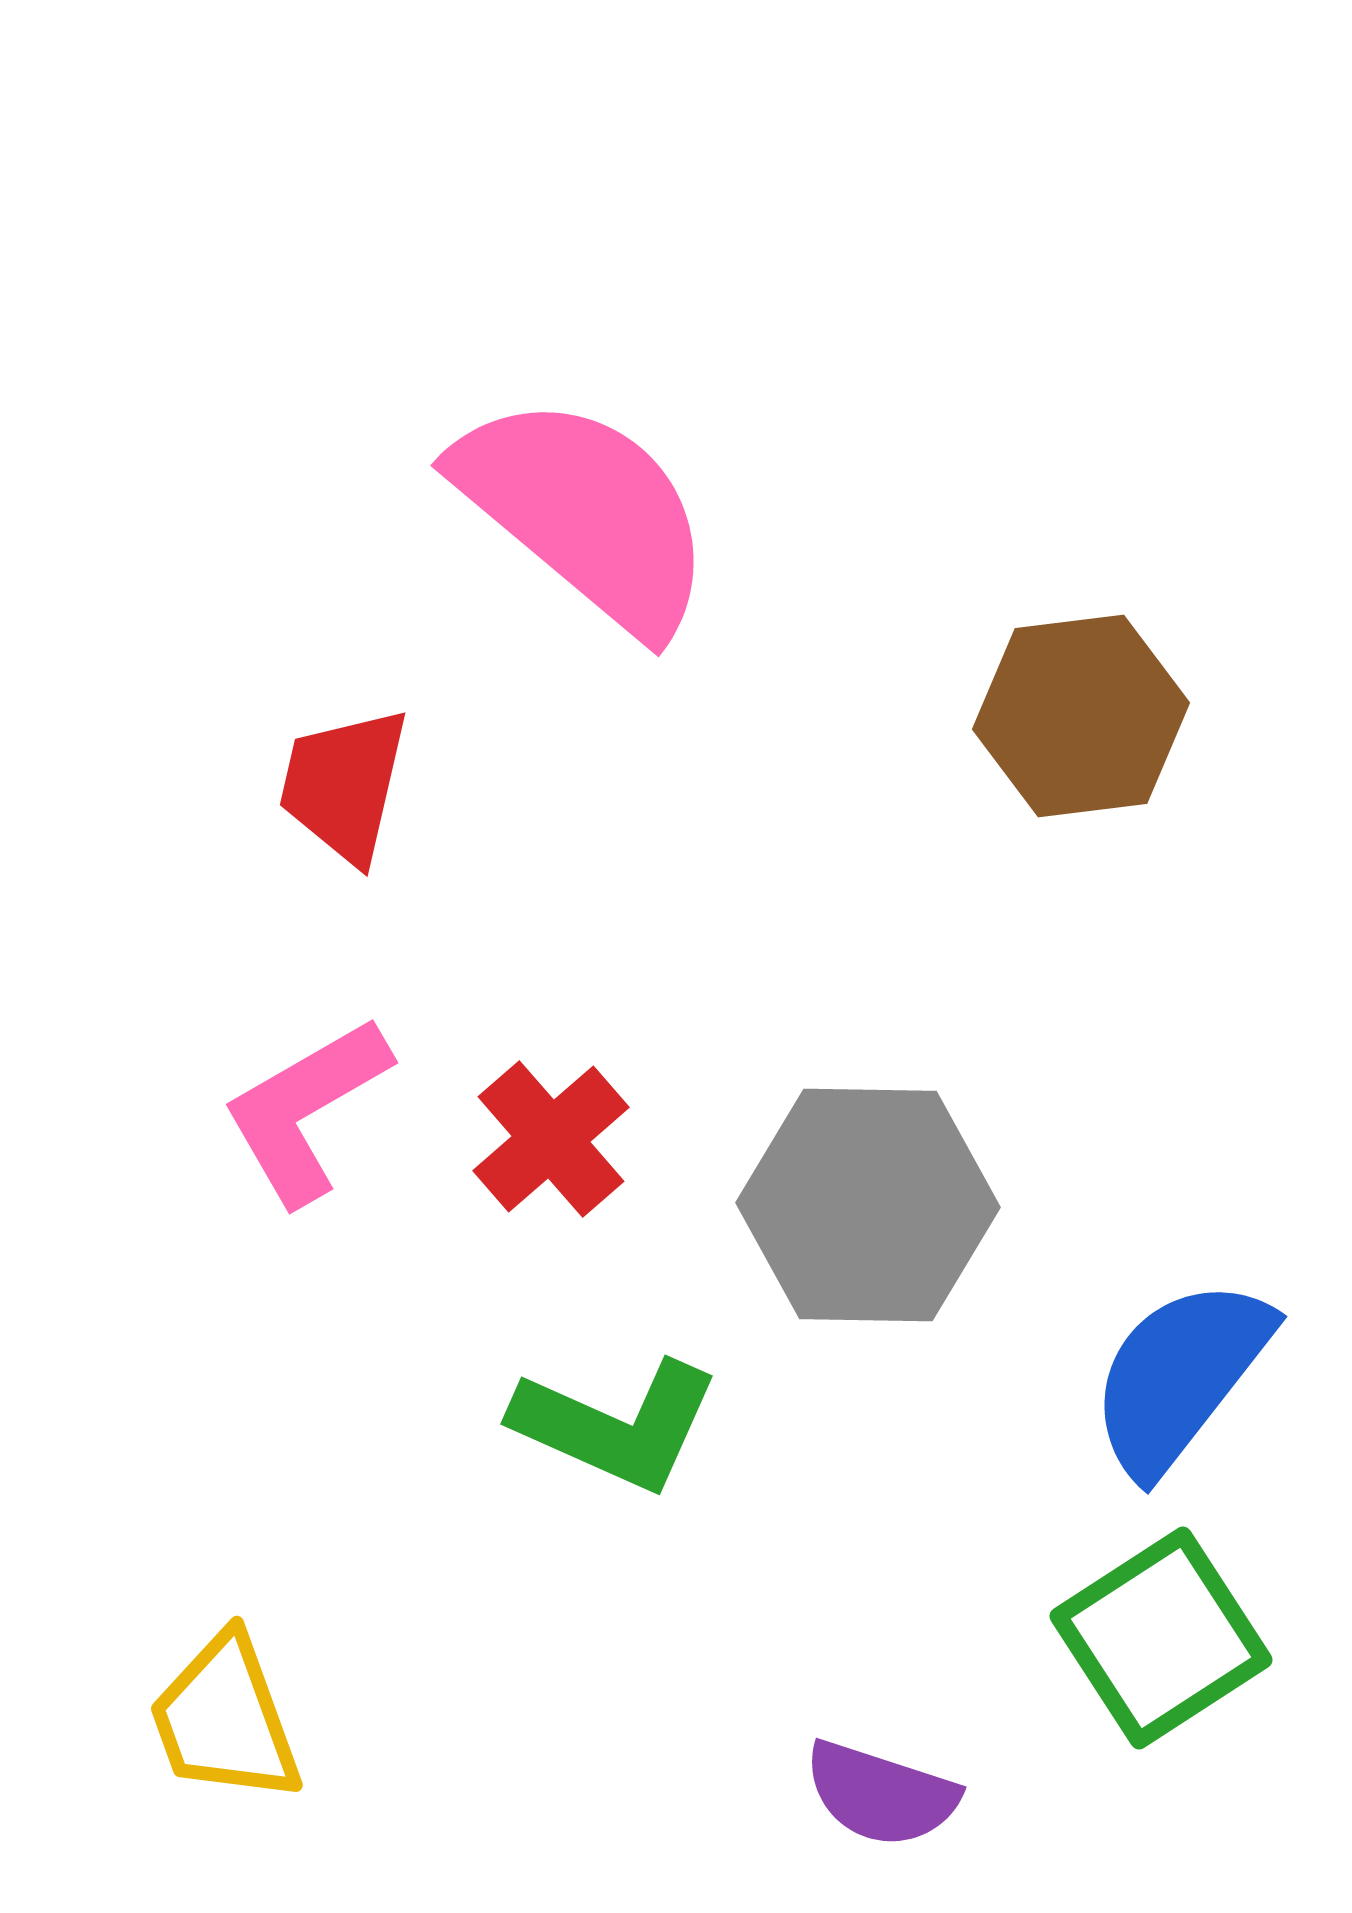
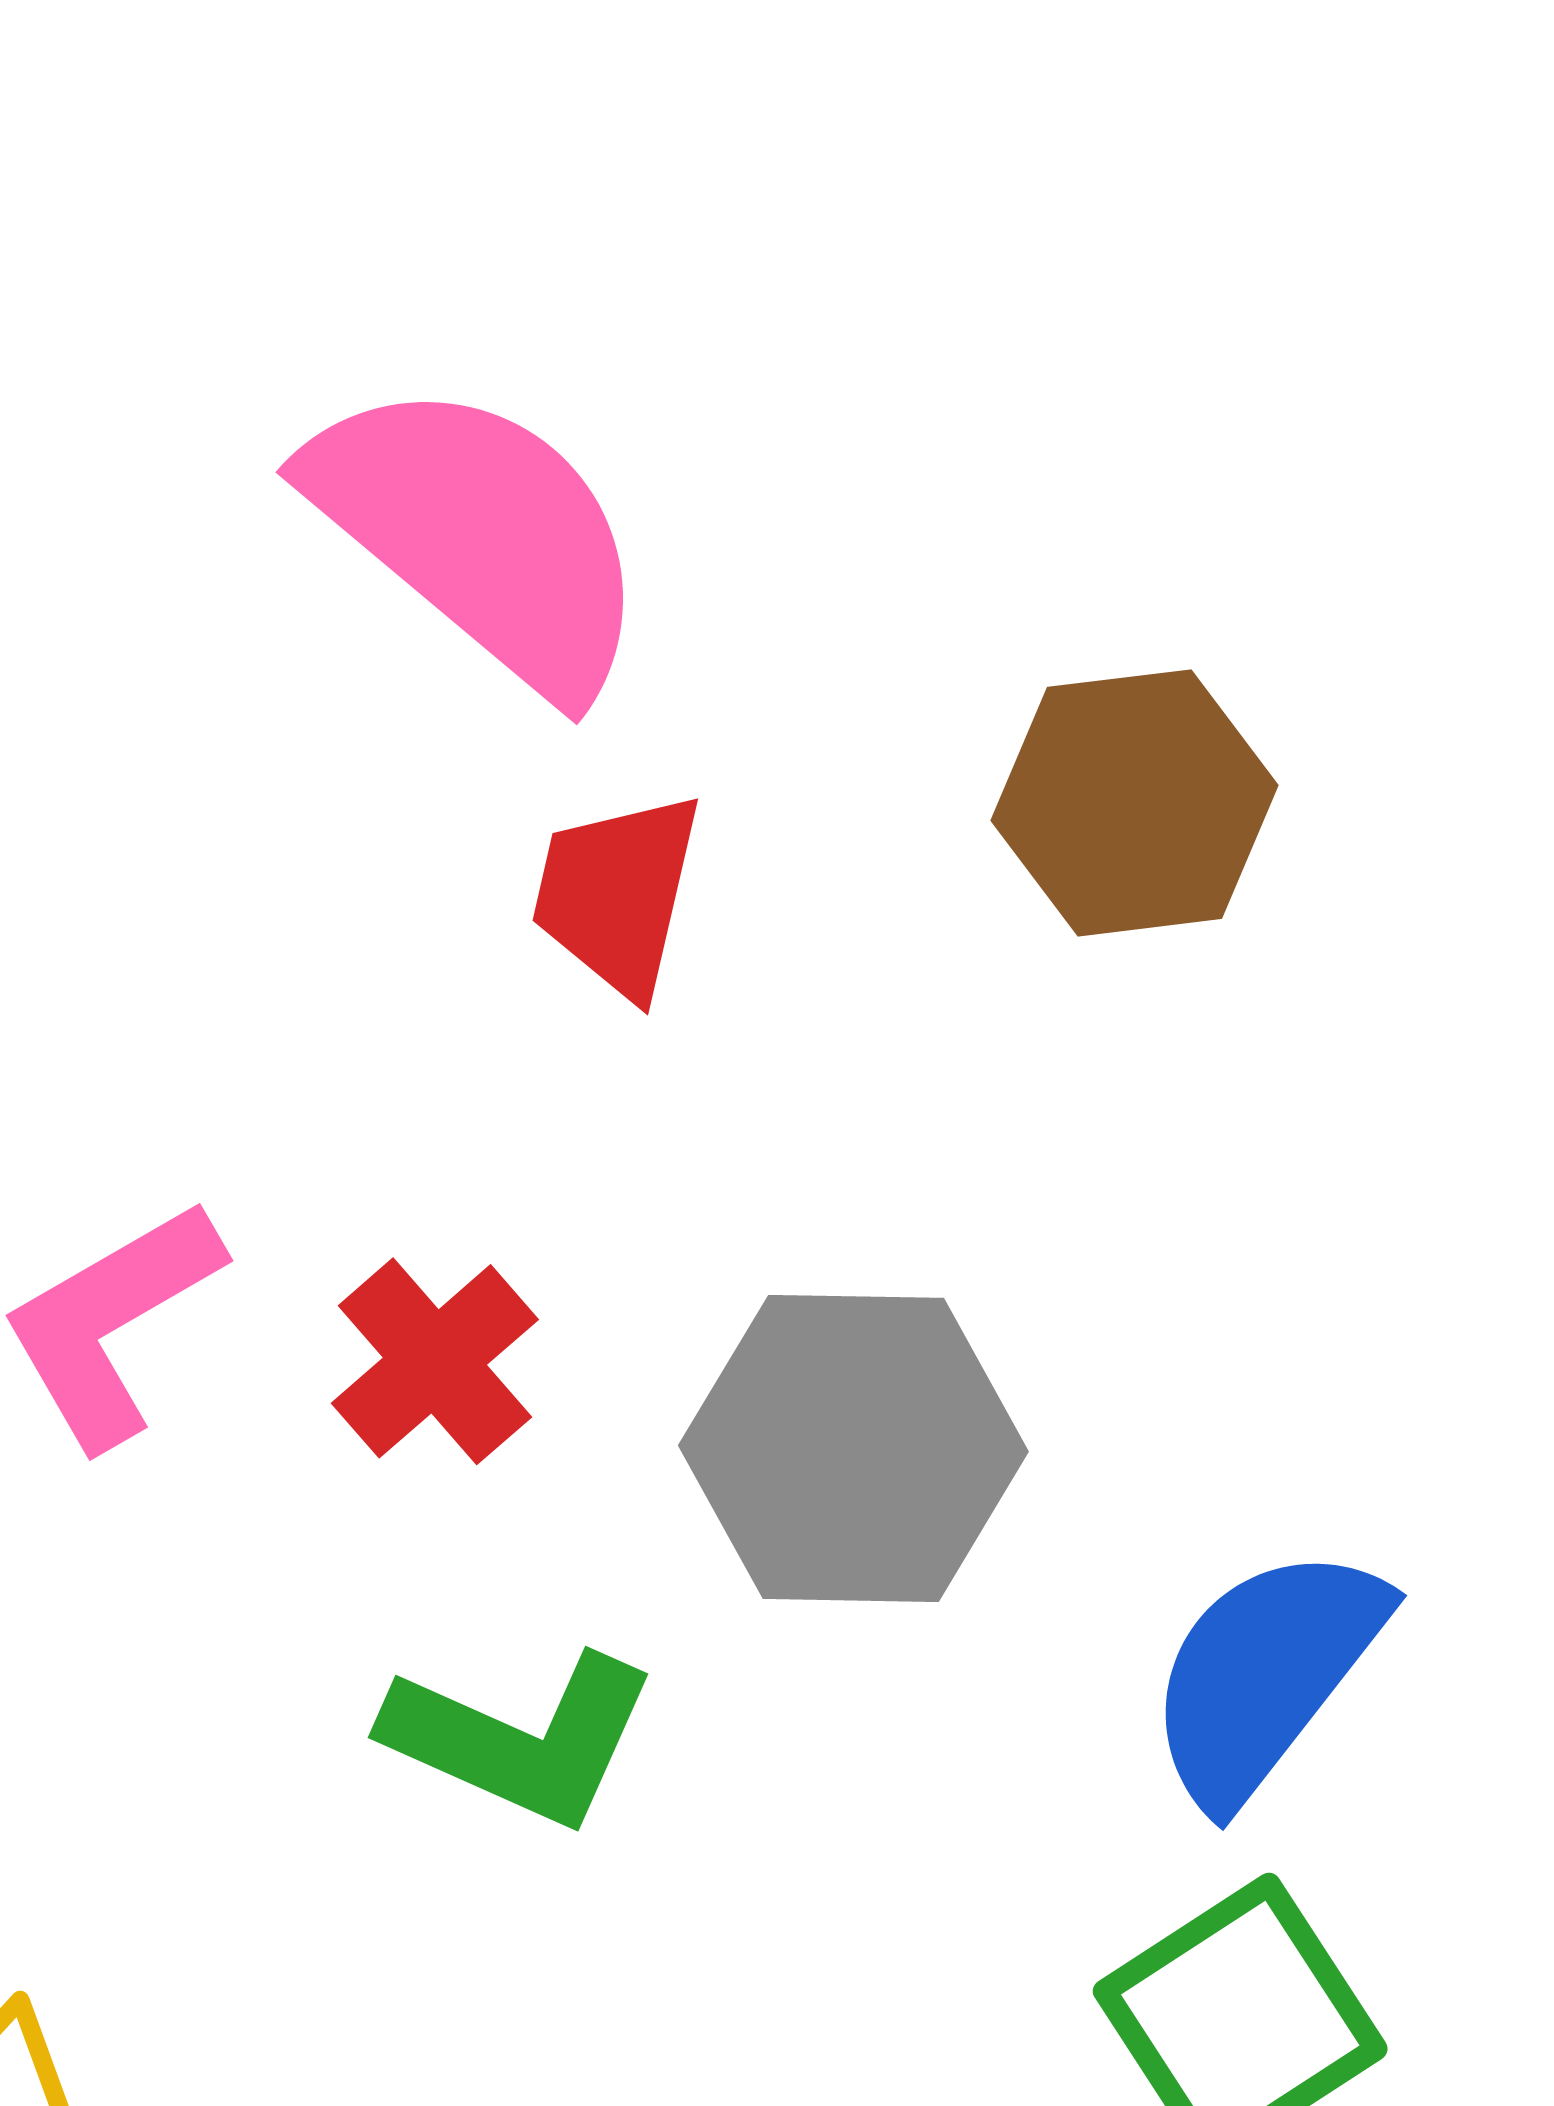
red trapezoid: (344, 785) -> (617, 894), moved

